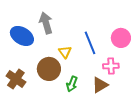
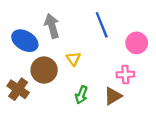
blue line: (90, 43) -> (102, 25), moved
brown circle: (49, 69) -> (44, 70), moved

